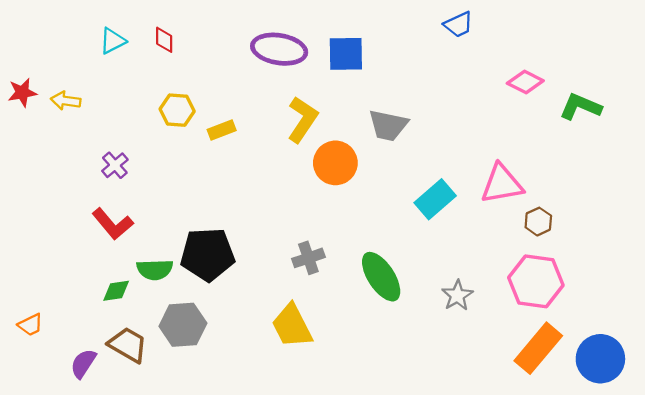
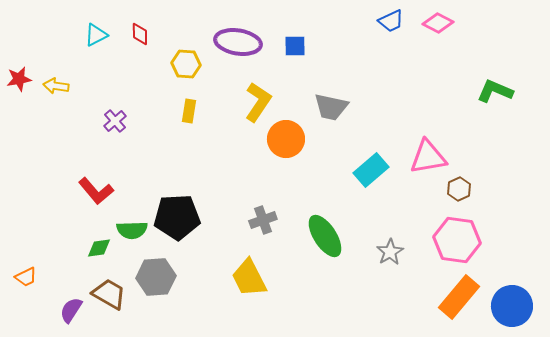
blue square: (346, 54) -> (295, 46), size x0.7
pink diamond: (525, 82) -> (438, 23), moved
yellow hexagon: (177, 110) -> (186, 64), moved
yellow rectangle: (222, 130) -> (189, 111), turned -60
purple cross: (115, 165) -> (115, 121), moved

